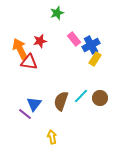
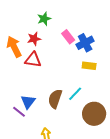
green star: (57, 13) -> (44, 19), moved
yellow rectangle: (95, 59) -> (89, 66), moved, turned 64
red triangle: (29, 62) -> (33, 60), moved
brown circle: (100, 98) -> (94, 114), moved, size x1.5

